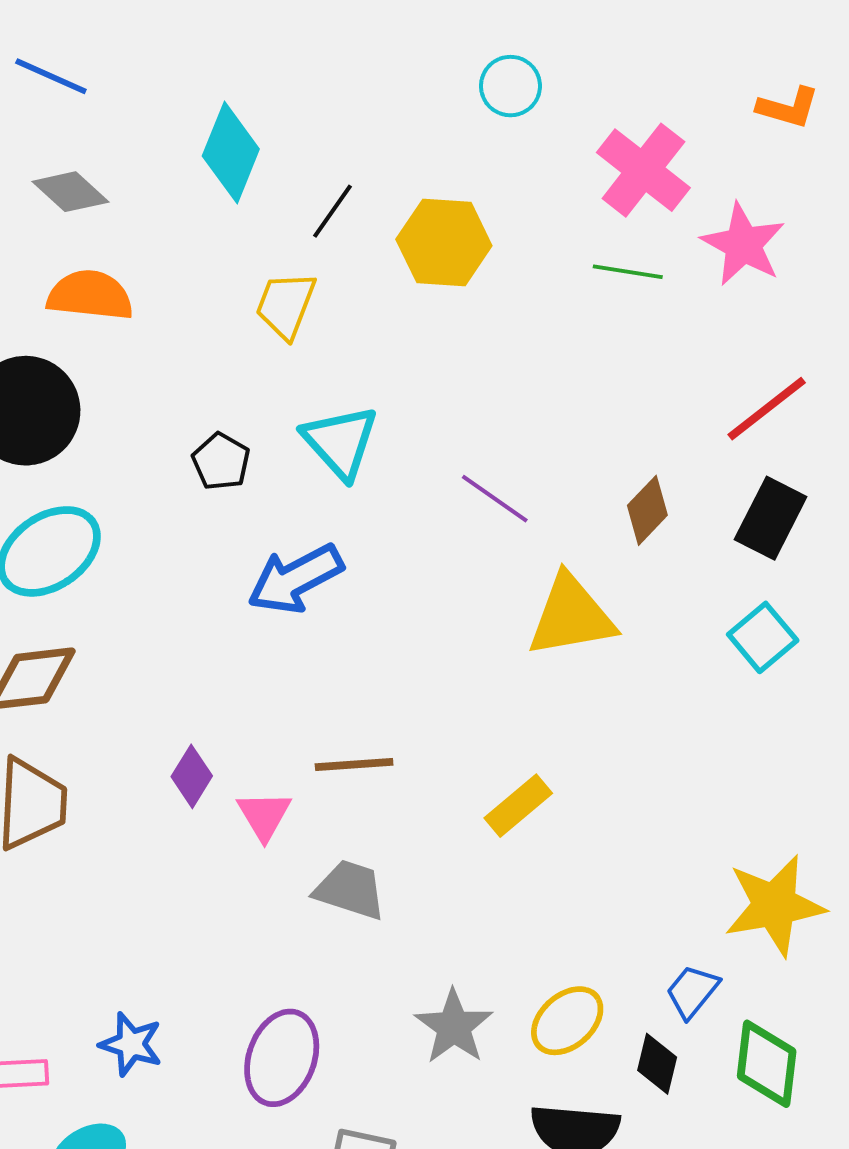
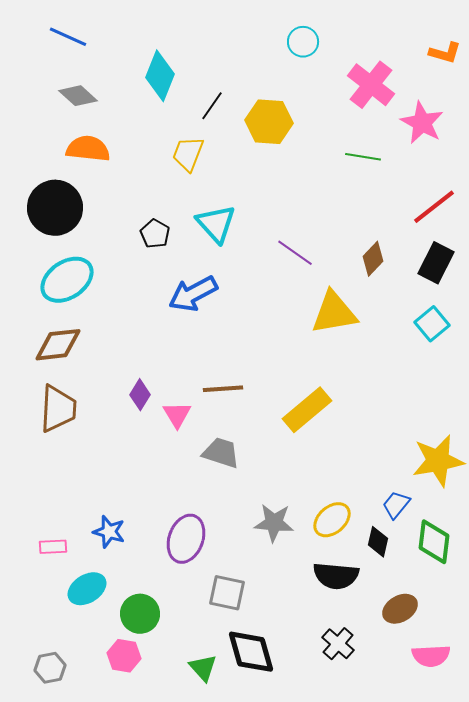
green line: (628, 272) -> (363, 157), moved
yellow rectangle: (518, 806) -> (307, 410), size x1.4
gray star: (454, 1027) -> (274, 523), turned -30

